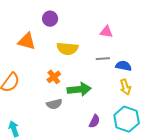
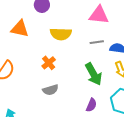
pink triangle: (106, 32) -> (99, 15), size x1.5
green arrow: (79, 89) -> (94, 74), moved, turned 70

